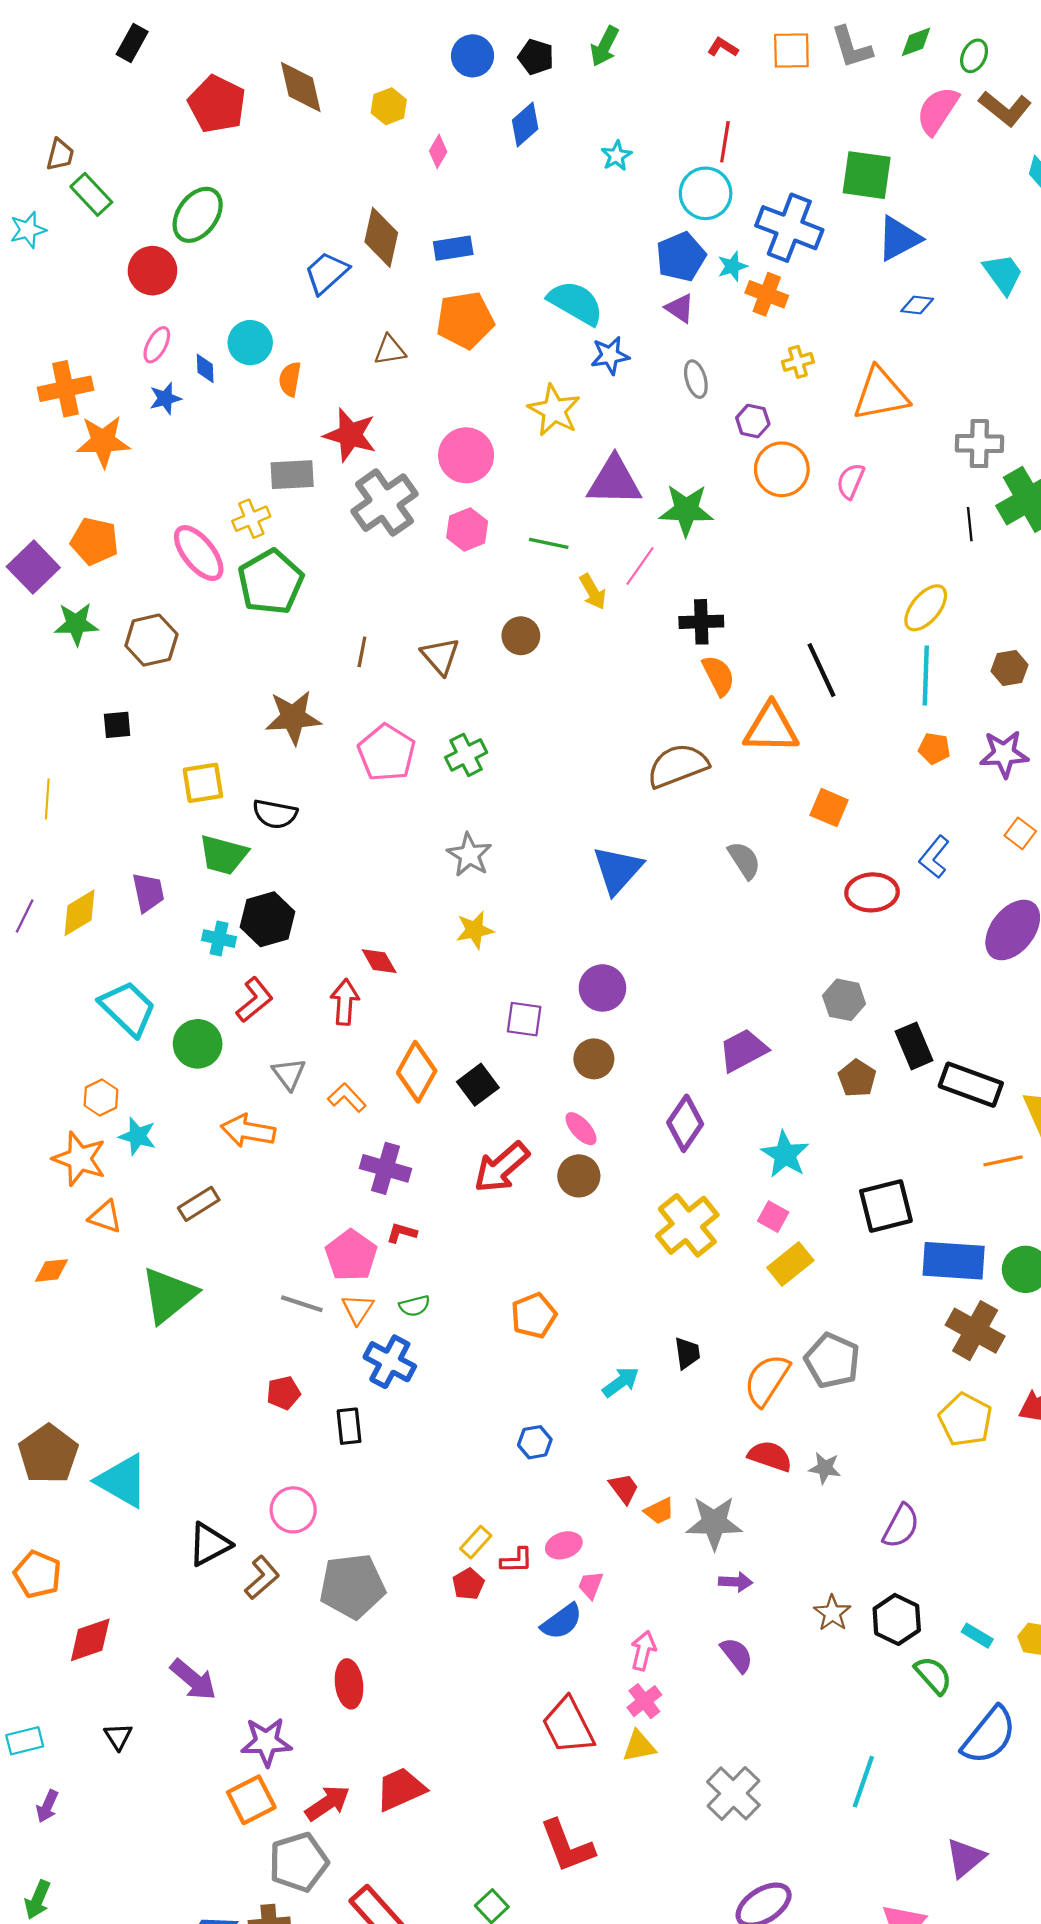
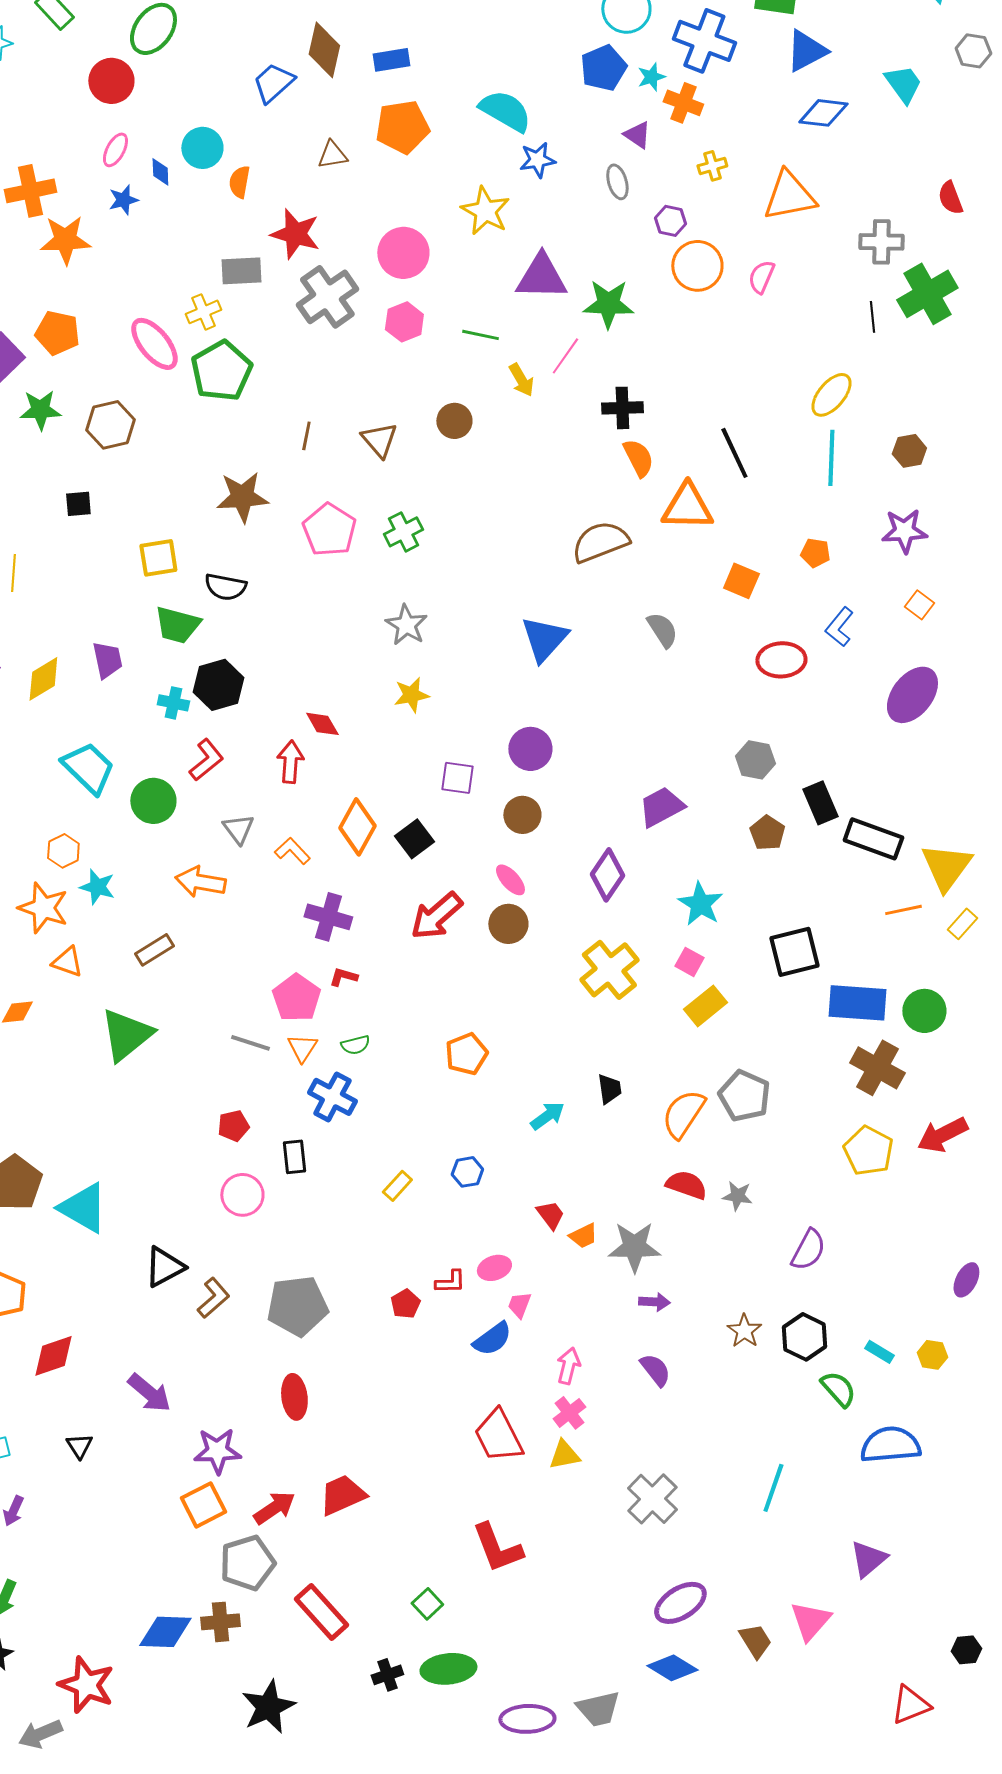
blue diamond: (917, 305) -> (823, 113), size x1.6
purple triangle: (680, 308) -> (637, 135), moved
orange pentagon: (934, 749) -> (815, 553), moved
pink circle: (293, 1510) -> (242, 1195), moved
yellow rectangle: (476, 1542) -> (397, 1186), moved
blue semicircle: (989, 1735) -> (890, 1445), turned -134

